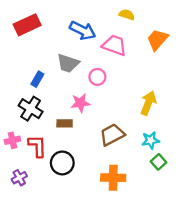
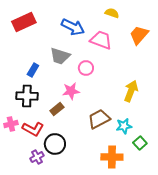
black cross: (31, 109) -> (27, 96), turned -30
brown rectangle: (65, 123) -> (57, 109), turned -40
cyan star: (151, 140) -> (124, 126), moved
red L-shape: (37, 146) -> (33, 129), turned 120
purple cross: (19, 178) -> (37, 157), moved
orange cross: (113, 178) -> (112, 157), moved

